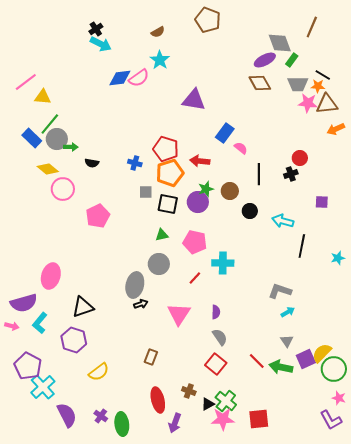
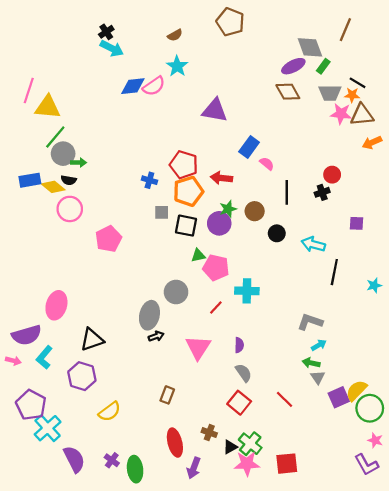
pink line: (26, 82) -> (29, 91), turned -35
yellow triangle: (43, 97) -> (48, 107), size x1.4
blue rectangle: (32, 138) -> (30, 180), moved, turned -54
black semicircle: (92, 163) -> (69, 180), moved
green triangle: (162, 235) -> (198, 255), moved
green arrow: (281, 367) -> (311, 363), moved, size x0.7

